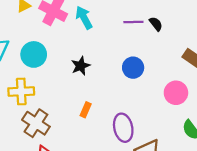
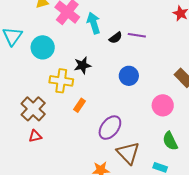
black semicircle: (156, 24) -> (116, 38), moved, turned 80
yellow cross: (21, 91) -> (61, 81), moved
purple ellipse: (123, 128) -> (110, 128), turned 40

